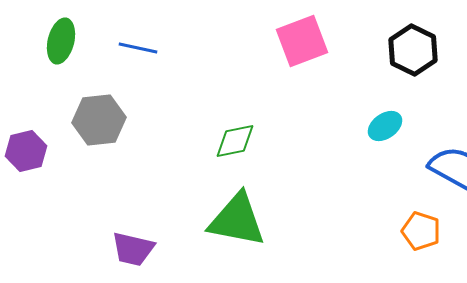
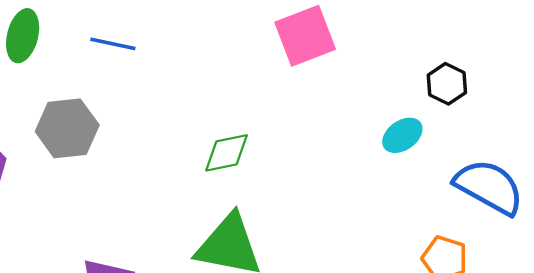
black hexagon: (413, 50) -> (447, 84), moved, size x0.7

